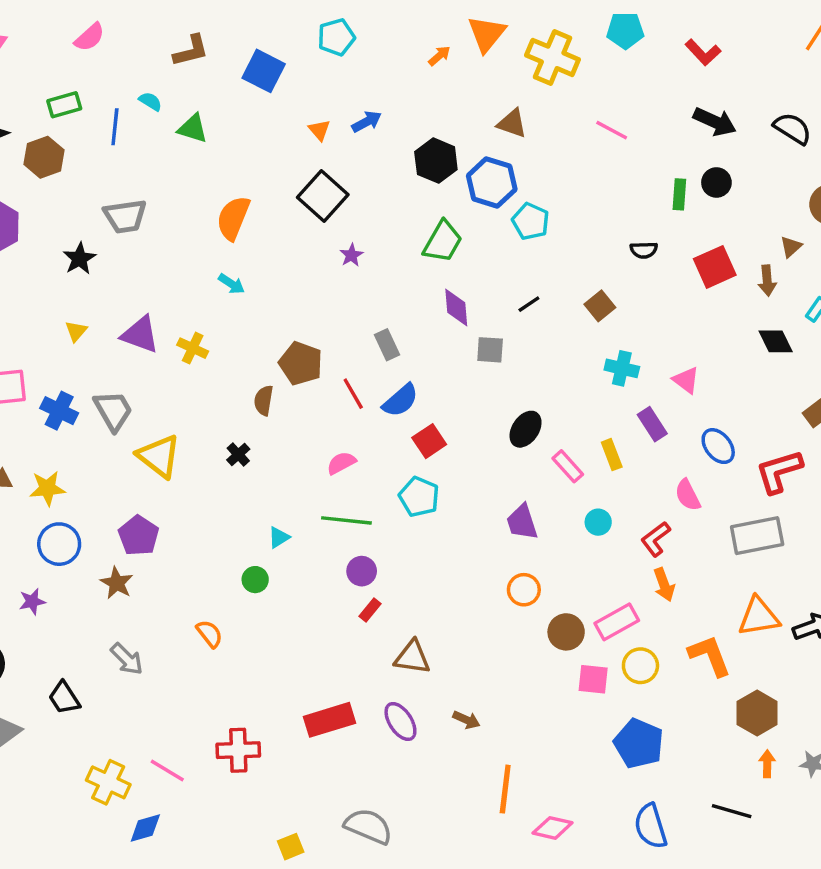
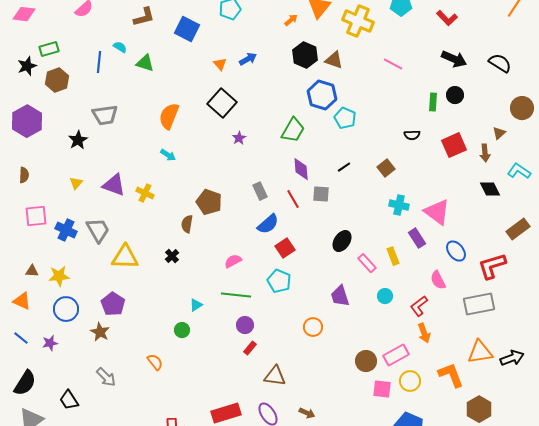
green rectangle: (64, 105) -> (49, 49), moved
black hexagon: (436, 161) -> (305, 55), moved
pink triangle: (686, 380) -> (437, 212), size x1.6
red line: (353, 394) -> (293, 199), moved
yellow triangle: (159, 456) -> (125, 257), turned -36
orange circle: (524, 590) -> (313, 327), moved

